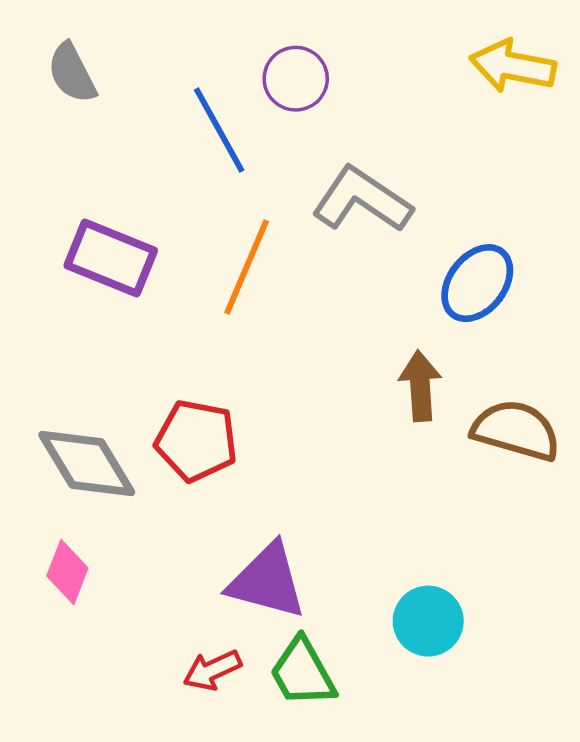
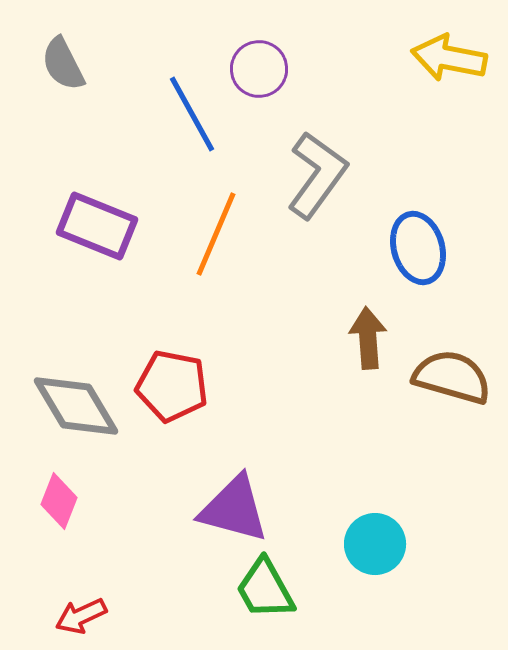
gray L-shape: (362, 200) -> (317, 175), turned 92
blue ellipse: (477, 283) -> (418, 248), turned -54
red arrow: (212, 670) -> (81, 616), moved

